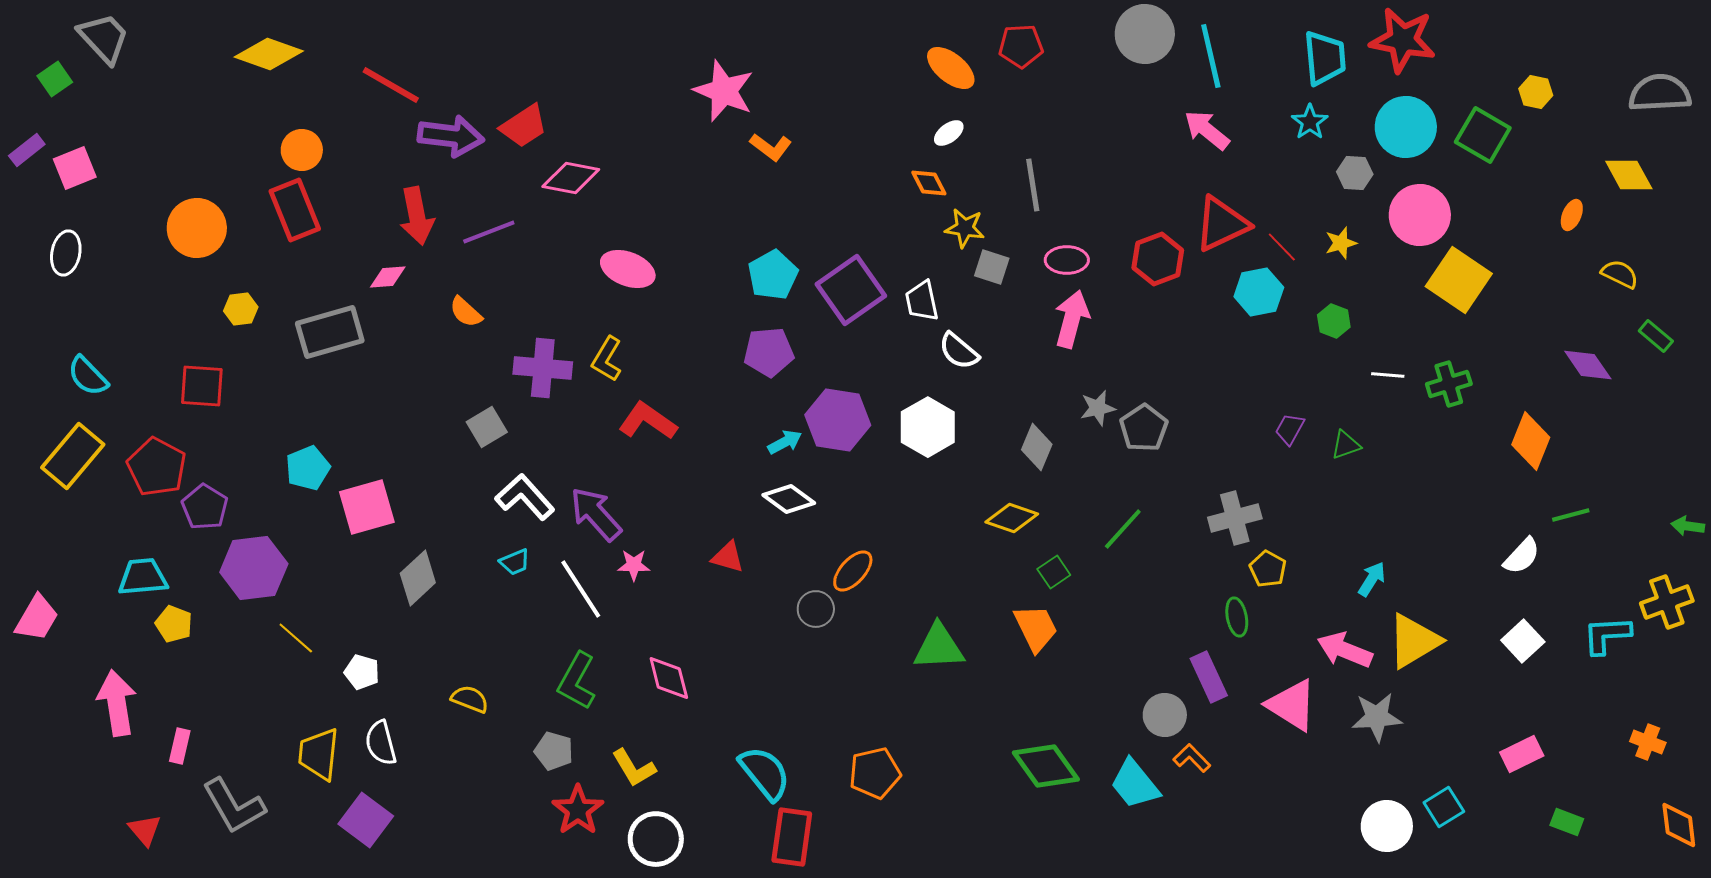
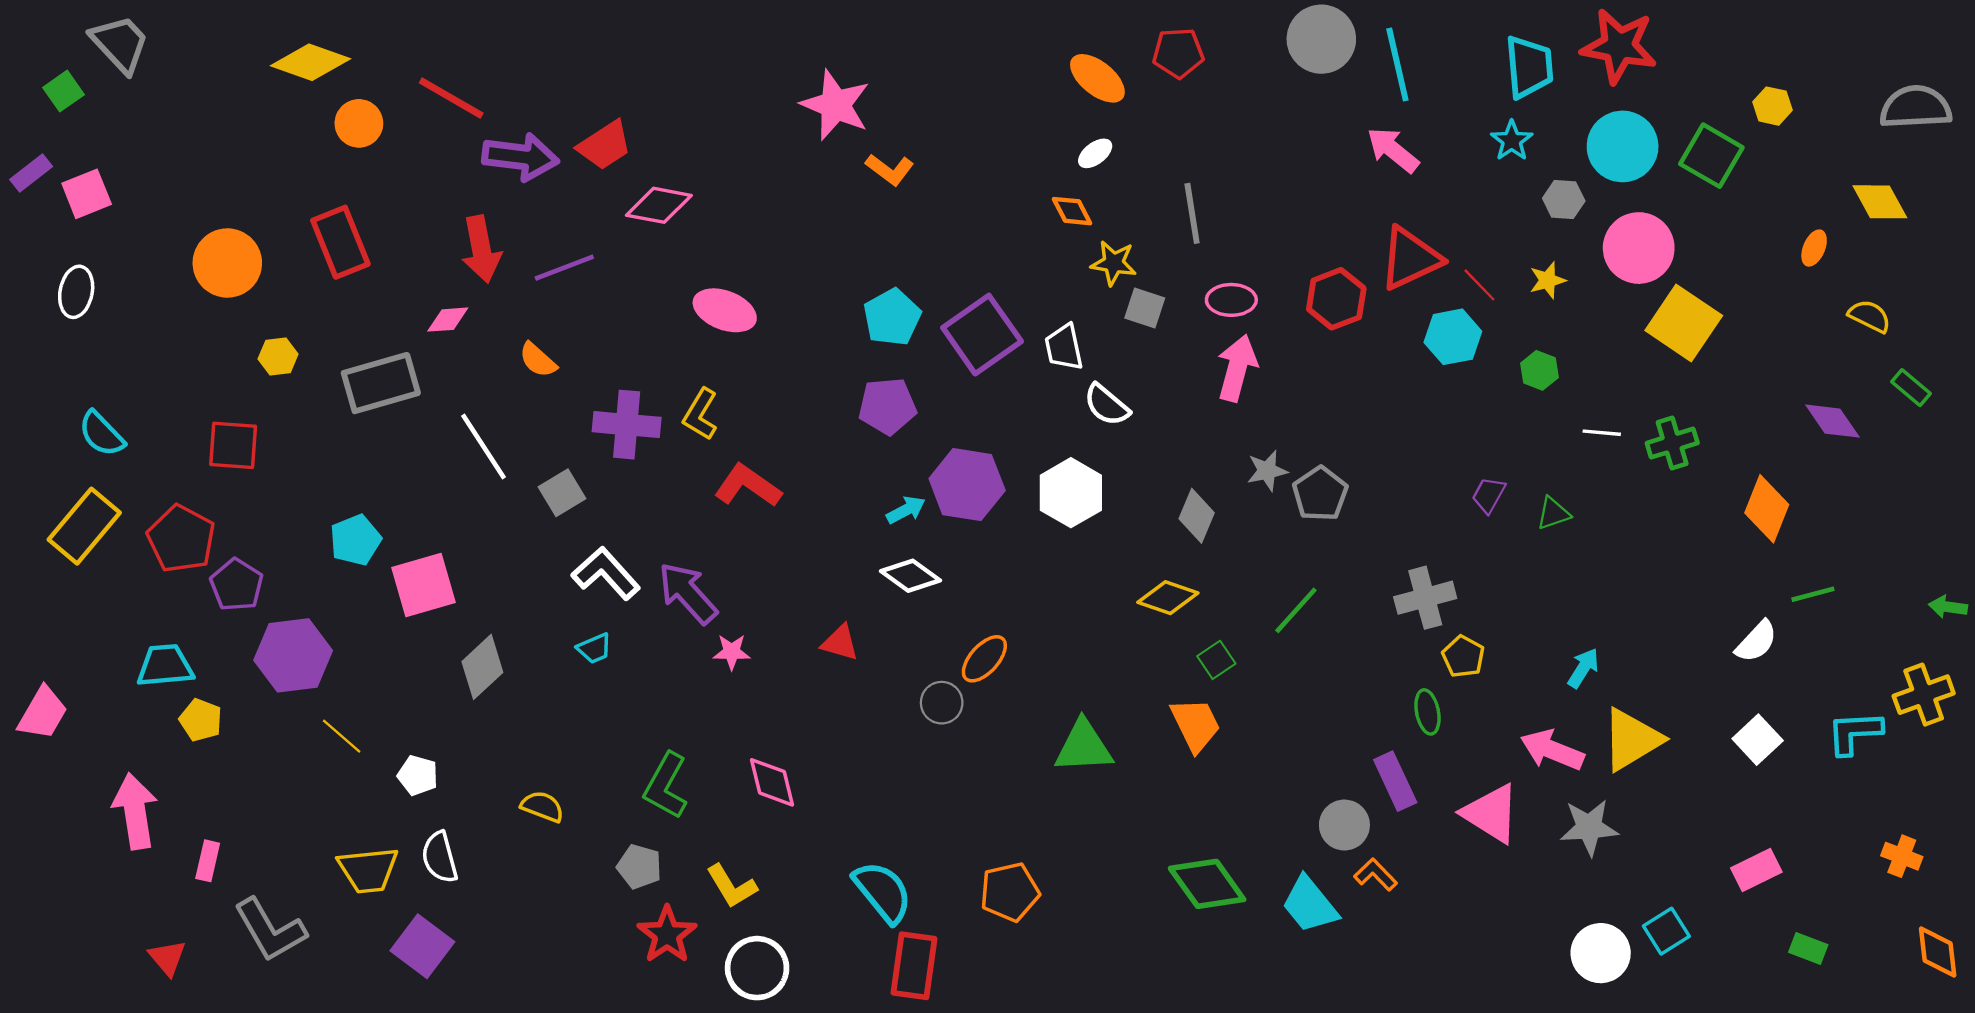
orange circle: (302, 150) -> (359, 123), moved
white line: (581, 589) -> (484, 446), moved
yellow trapezoid: (319, 754) -> (368, 870), turned -102

